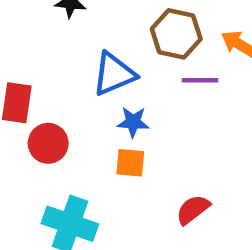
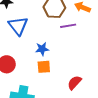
blue triangle: (114, 74) -> (18, 26), moved, turned -35

